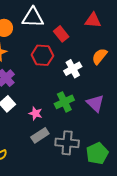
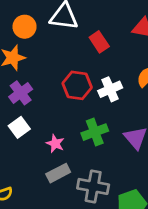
red hexagon: (42, 55) -> (77, 85), moved

